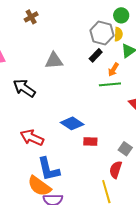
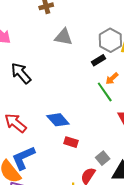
gray triangle: (54, 61) -> (63, 37), moved
green line: (110, 84) -> (105, 92), turned 45
blue L-shape: (49, 169) -> (23, 158), turned 64

